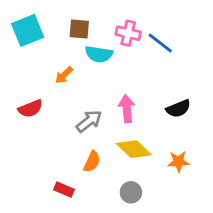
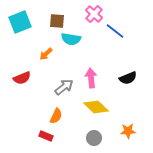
pink cross: (128, 33) -> (94, 14), moved, turned 30
orange semicircle: (92, 162) -> (56, 116), moved
orange star: (178, 162) -> (128, 131), moved

